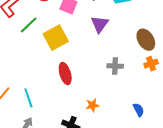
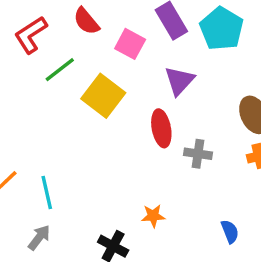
yellow square: (56, 38) -> (103, 96), turned -30
red ellipse: (65, 74) -> (161, 128), moved

